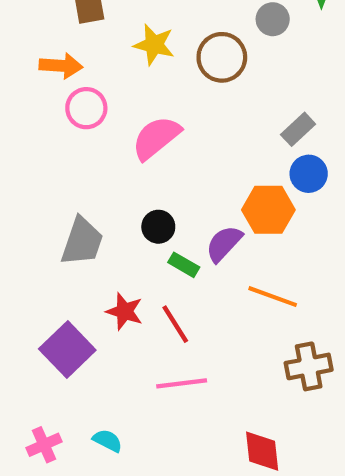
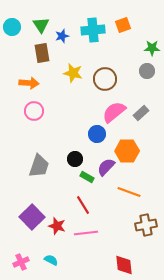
gray circle: (273, 19) -> (147, 71), moved
pink circle: (86, 108) -> (34, 111), moved
pink semicircle: (156, 138) -> (114, 112), moved
blue circle: (309, 174) -> (97, 134), moved
red star: (124, 311) -> (57, 226), moved

